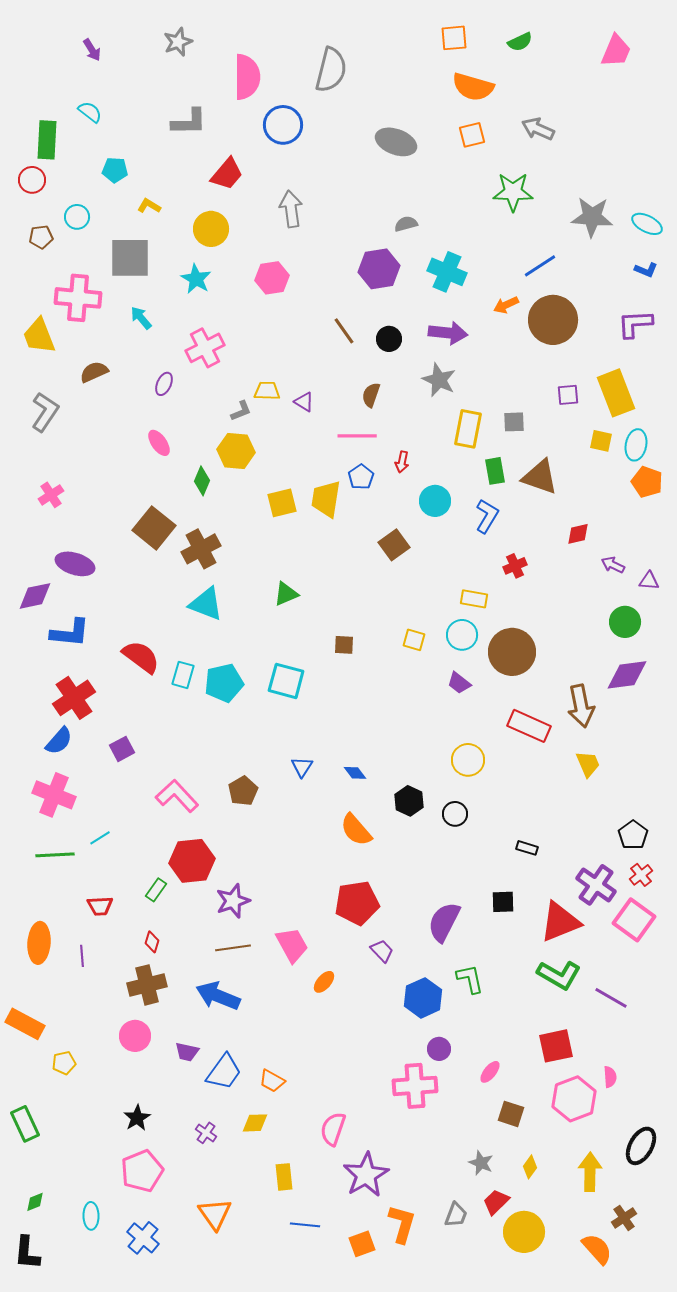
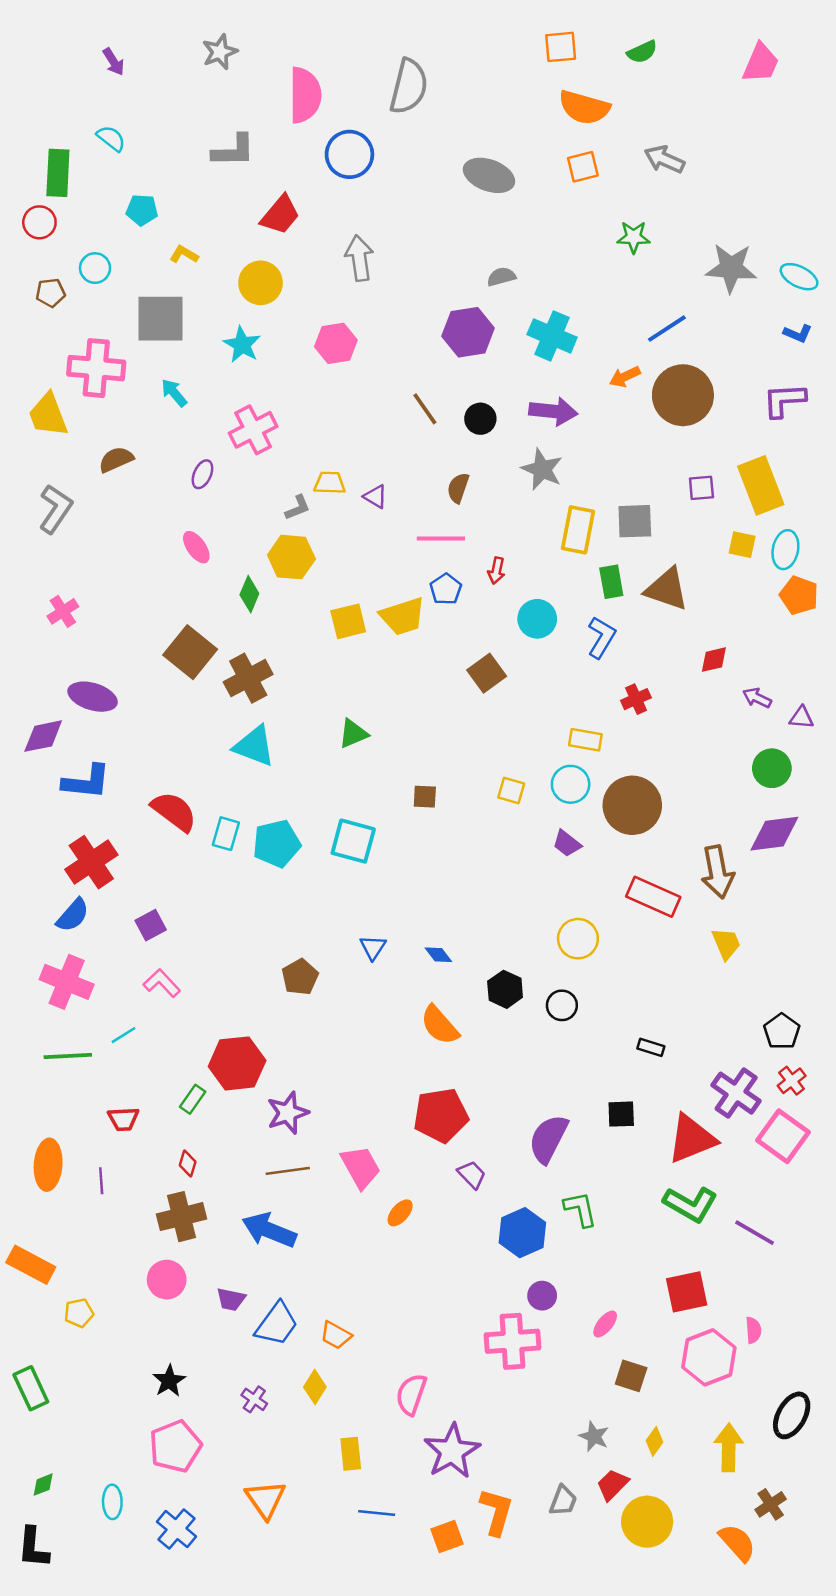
green star: (513, 192) -> (634, 237), size x0.7
gray square: (514, 422) -> (635, 521), size x1.4
yellow trapezoid: (326, 499) -> (403, 616), turned -117
pink L-shape: (177, 796) -> (162, 983), moved, size x0.7
yellow diamond: (255, 1123) -> (315, 1387), turned -56

